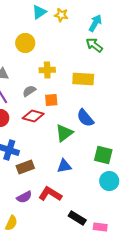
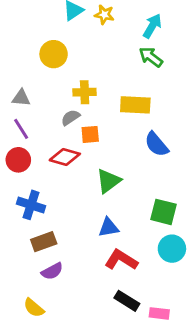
gray semicircle: (29, 91) -> (70, 118), moved
blue semicircle: (85, 118) -> (156, 144), moved
brown rectangle: (25, 167) -> (44, 242), moved
red L-shape: (50, 194) -> (121, 260), moved
yellow semicircle: (11, 223) -> (34, 308), turned 105

